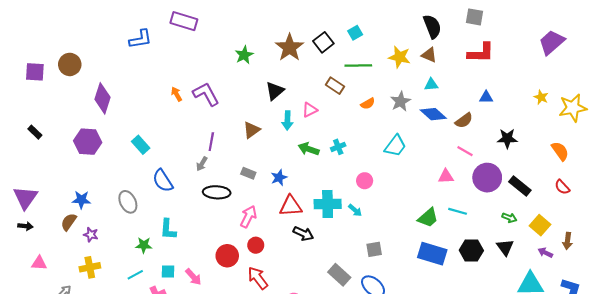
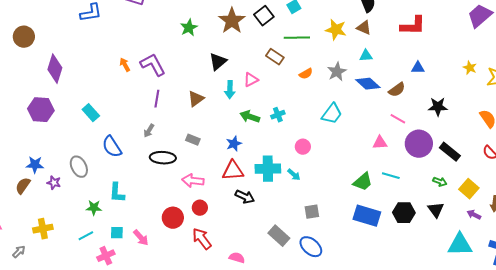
purple line: (211, 142) -> (157, 99), moved
blue star: (279, 178) -> (234, 144), moved
pink arrow: (248, 217) -> (193, 181), turned -110
purple star: (91, 235) -> (54, 183), moved

